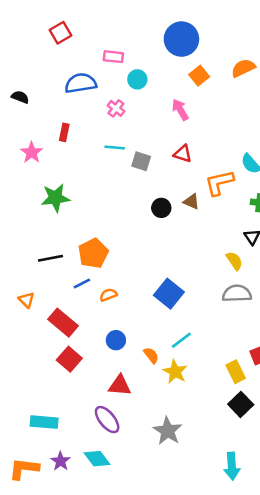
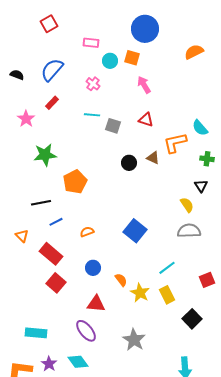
orange square: (199, 76) -> (132, 58), moved, turned -35
blue semicircle: (81, 83) -> (52, 70), moved, turned -40
red rectangle: (64, 132) -> (52, 103), turned 32
orange pentagon: (93, 253) -> (75, 182), moved
blue line: (82, 283) -> (56, 222), moved
cyan line: (181, 340) -> (167, 268), moved
yellow rectangle: (236, 372) -> (167, 295), moved

